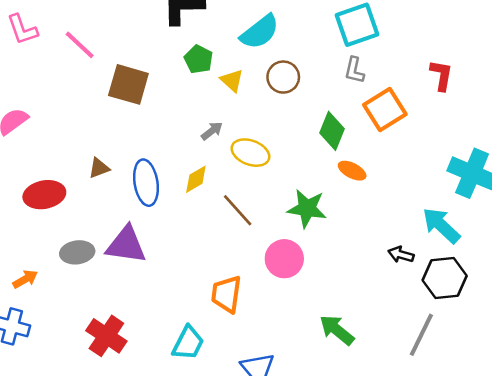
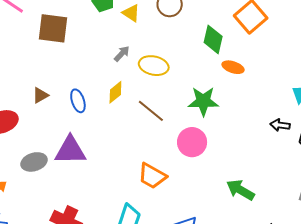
blue ellipse: (146, 183) -> (78, 101), size x0.7
orange trapezoid: (226, 294) -> (152, 176), turned -60

